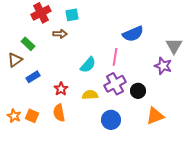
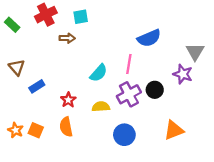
green rectangle: (28, 44) -> (12, 25), moved
brown triangle: (15, 60) -> (17, 67), turned -35
black circle: (138, 91) -> (155, 90), moved

